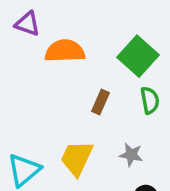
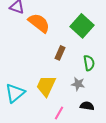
orange semicircle: (65, 51) -> (39, 23), turned 40
green semicircle: (150, 100) -> (89, 63), moved

